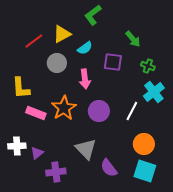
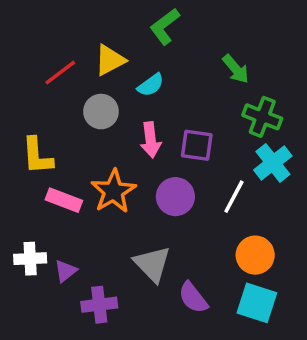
purple square: (113, 62) -> (197, 145), moved
green cross: (148, 66) -> (262, 117), size x1.5

